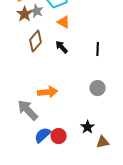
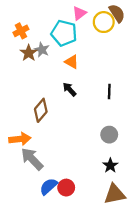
brown diamond: (36, 41) -> (41, 110), moved
orange arrow: (48, 92) -> (20, 139), moved
black star: (88, 127) -> (110, 165), moved
brown triangle: (103, 142) -> (115, 194), size x1.5

